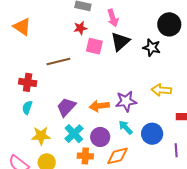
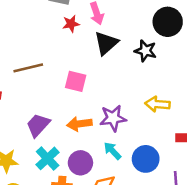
red star: (80, 28) -> (71, 24), moved
pink square: (94, 46) -> (76, 81), moved

